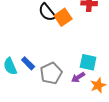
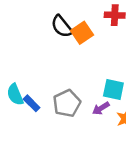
blue rectangle: (28, 63) -> (32, 103), moved

